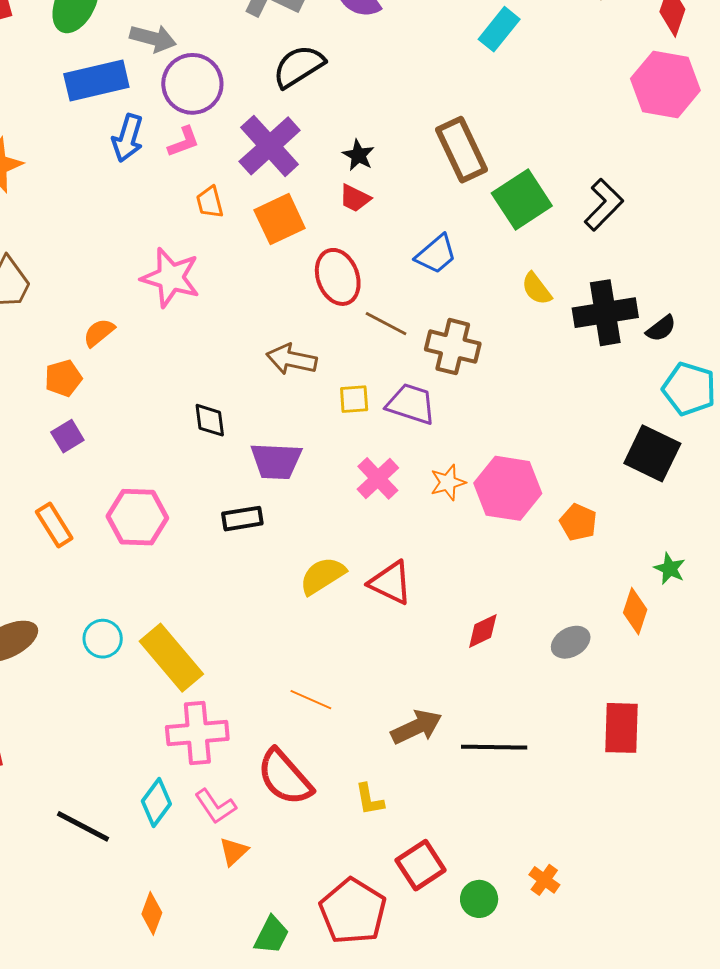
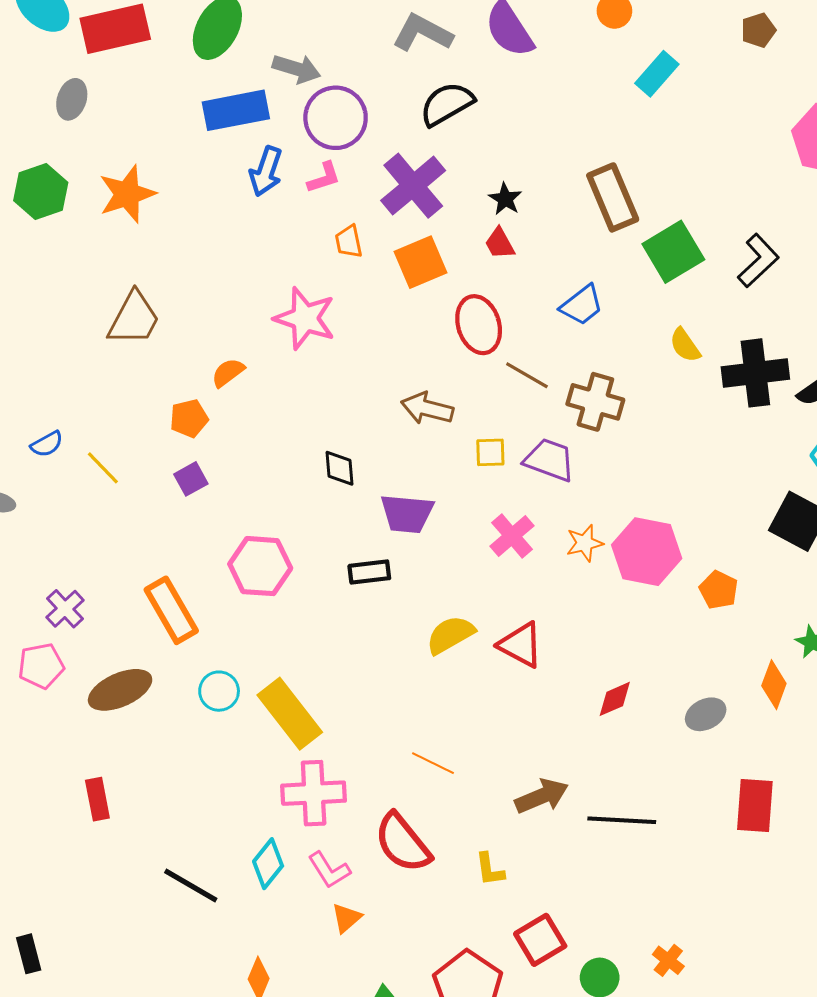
red trapezoid: (355, 198) -> (500, 243), turned 32
orange rectangle: (54, 525) -> (171, 610), moved, size x1.4

